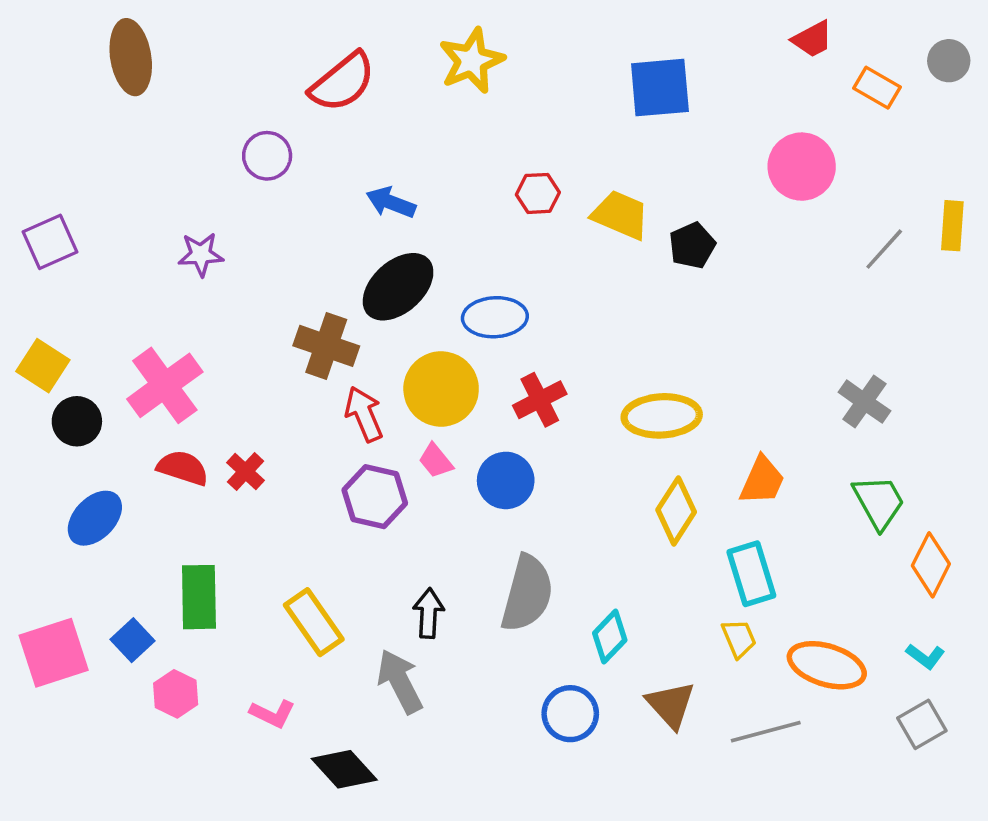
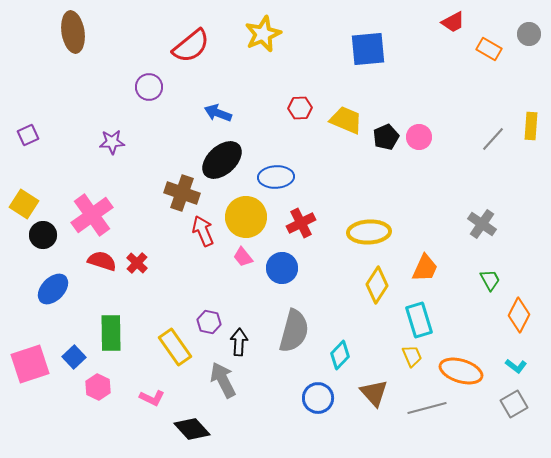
pink circle: (802, 167) -> (419, 137), moved, size x0.7
purple square: (50, 242) -> (28, 135), size x0.7
purple hexagon: (375, 497) -> (209, 322), moved, size x0.7
green trapezoid: (879, 502) -> (490, 280), size x0.7

